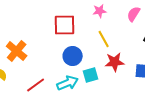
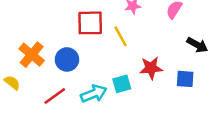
yellow line: (104, 39) -> (121, 36), moved
blue circle: (73, 56) -> (67, 59), moved

